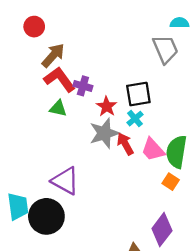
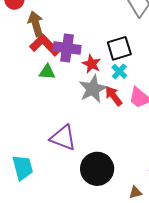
brown arrow: (53, 55) -> (36, 24), turned -50
purple cross: (83, 86) -> (67, 48), size x1.5
black circle: (46, 216) -> (97, 169), moved

